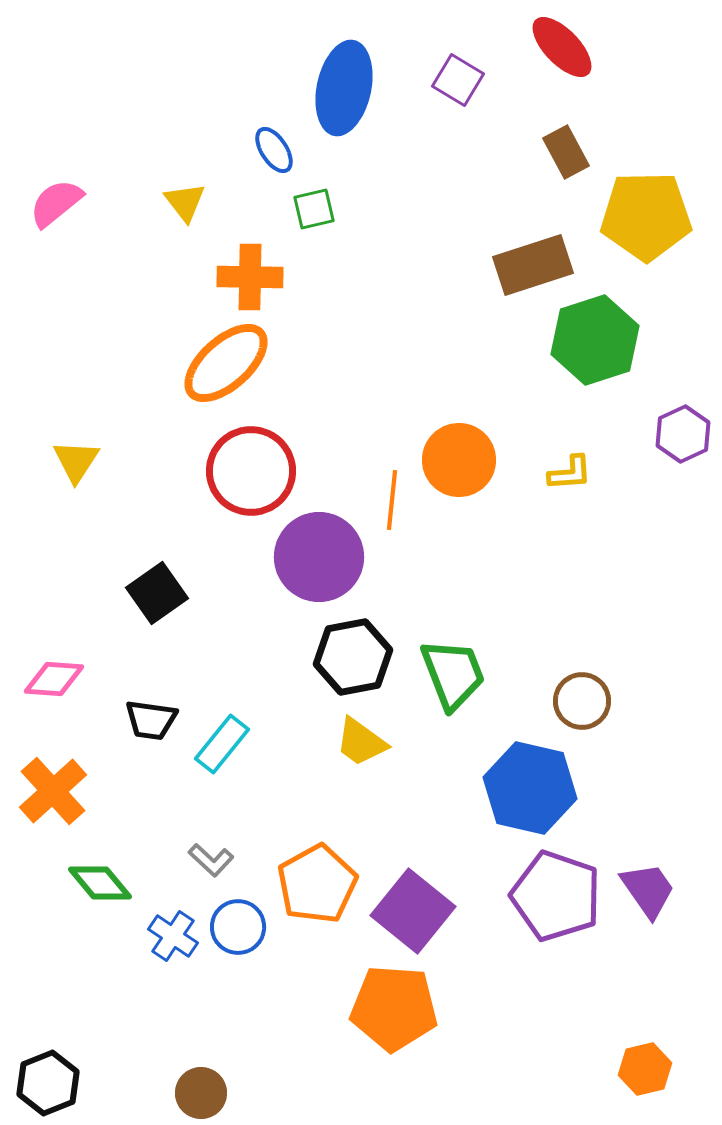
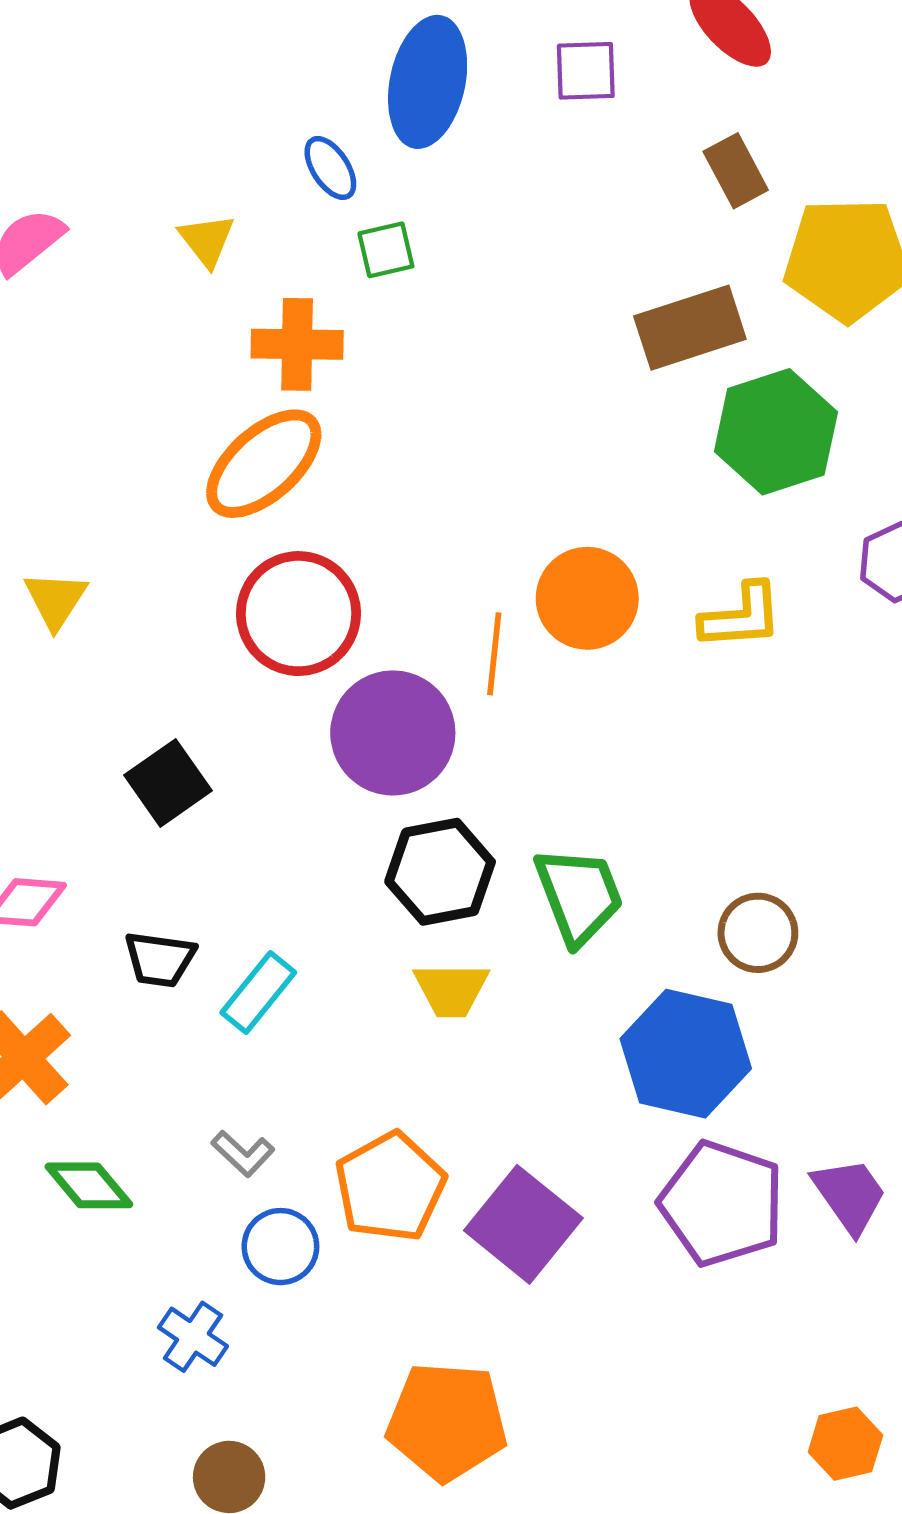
purple square: (458, 80) -> (586, 71), turned -33
yellow L-shape: (570, 473) -> (741, 616), size x1.4
yellow trapezoid: (361, 742) -> (451, 990), turned -36
blue cross: (173, 936) -> (193, 1337), moved
orange pentagon: (394, 1008) -> (447, 1421), moved

